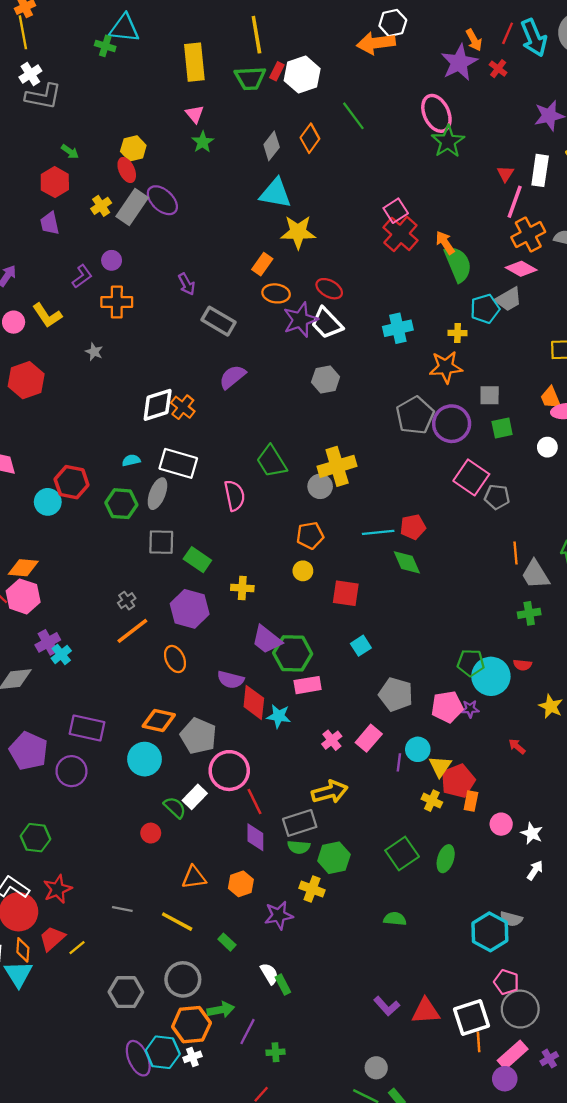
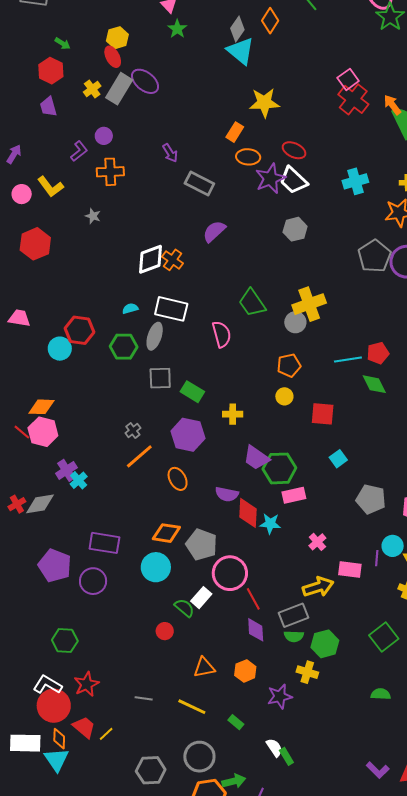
cyan triangle: (275, 193) -> (241, 51), moved, turned 32
pink rectangle: (369, 738) -> (350, 569), moved, turned 60
red trapezoid: (52, 938) -> (84, 727), turned 85

